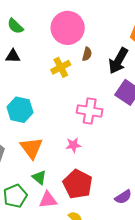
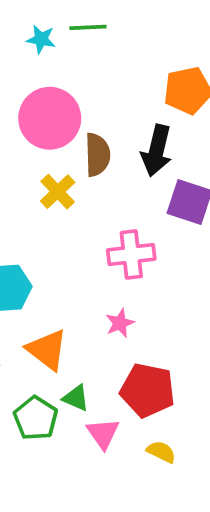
brown semicircle: (87, 54) -> (97, 155), size x1.6
green pentagon: (15, 196) -> (36, 418), moved
pink triangle: (48, 200) -> (103, 433), turned -42

